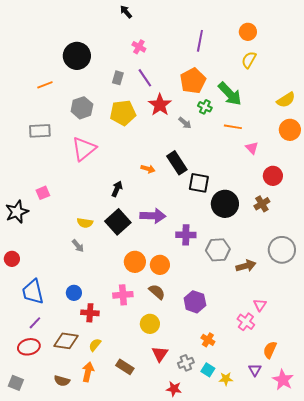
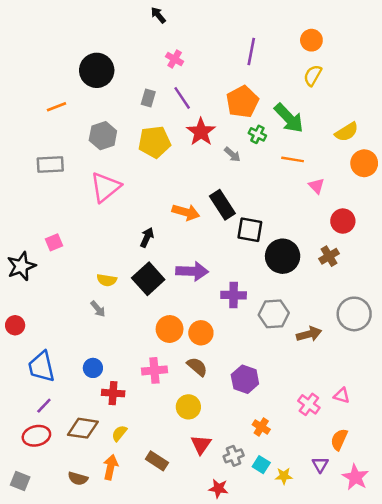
yellow semicircle: (286, 100) -> (347, 132), moved
orange arrow: (148, 169) -> (186, 212), size x1.5
pink triangle: (260, 305) -> (342, 396), moved, turned -48

